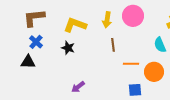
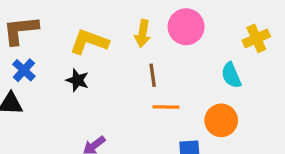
orange line: (131, 64) -> (166, 107), moved

